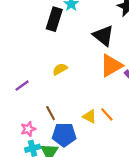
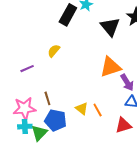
black triangle: (103, 36) -> (110, 27), moved
yellow semicircle: (60, 69) -> (54, 51), moved, turned -32
pink star: (28, 129) -> (24, 108), size x1.6

